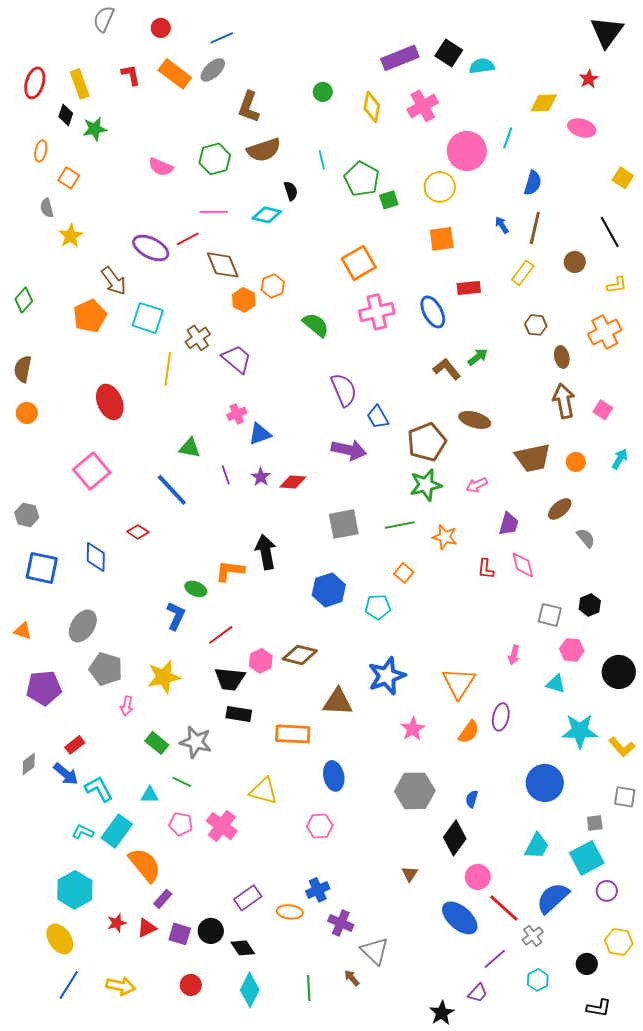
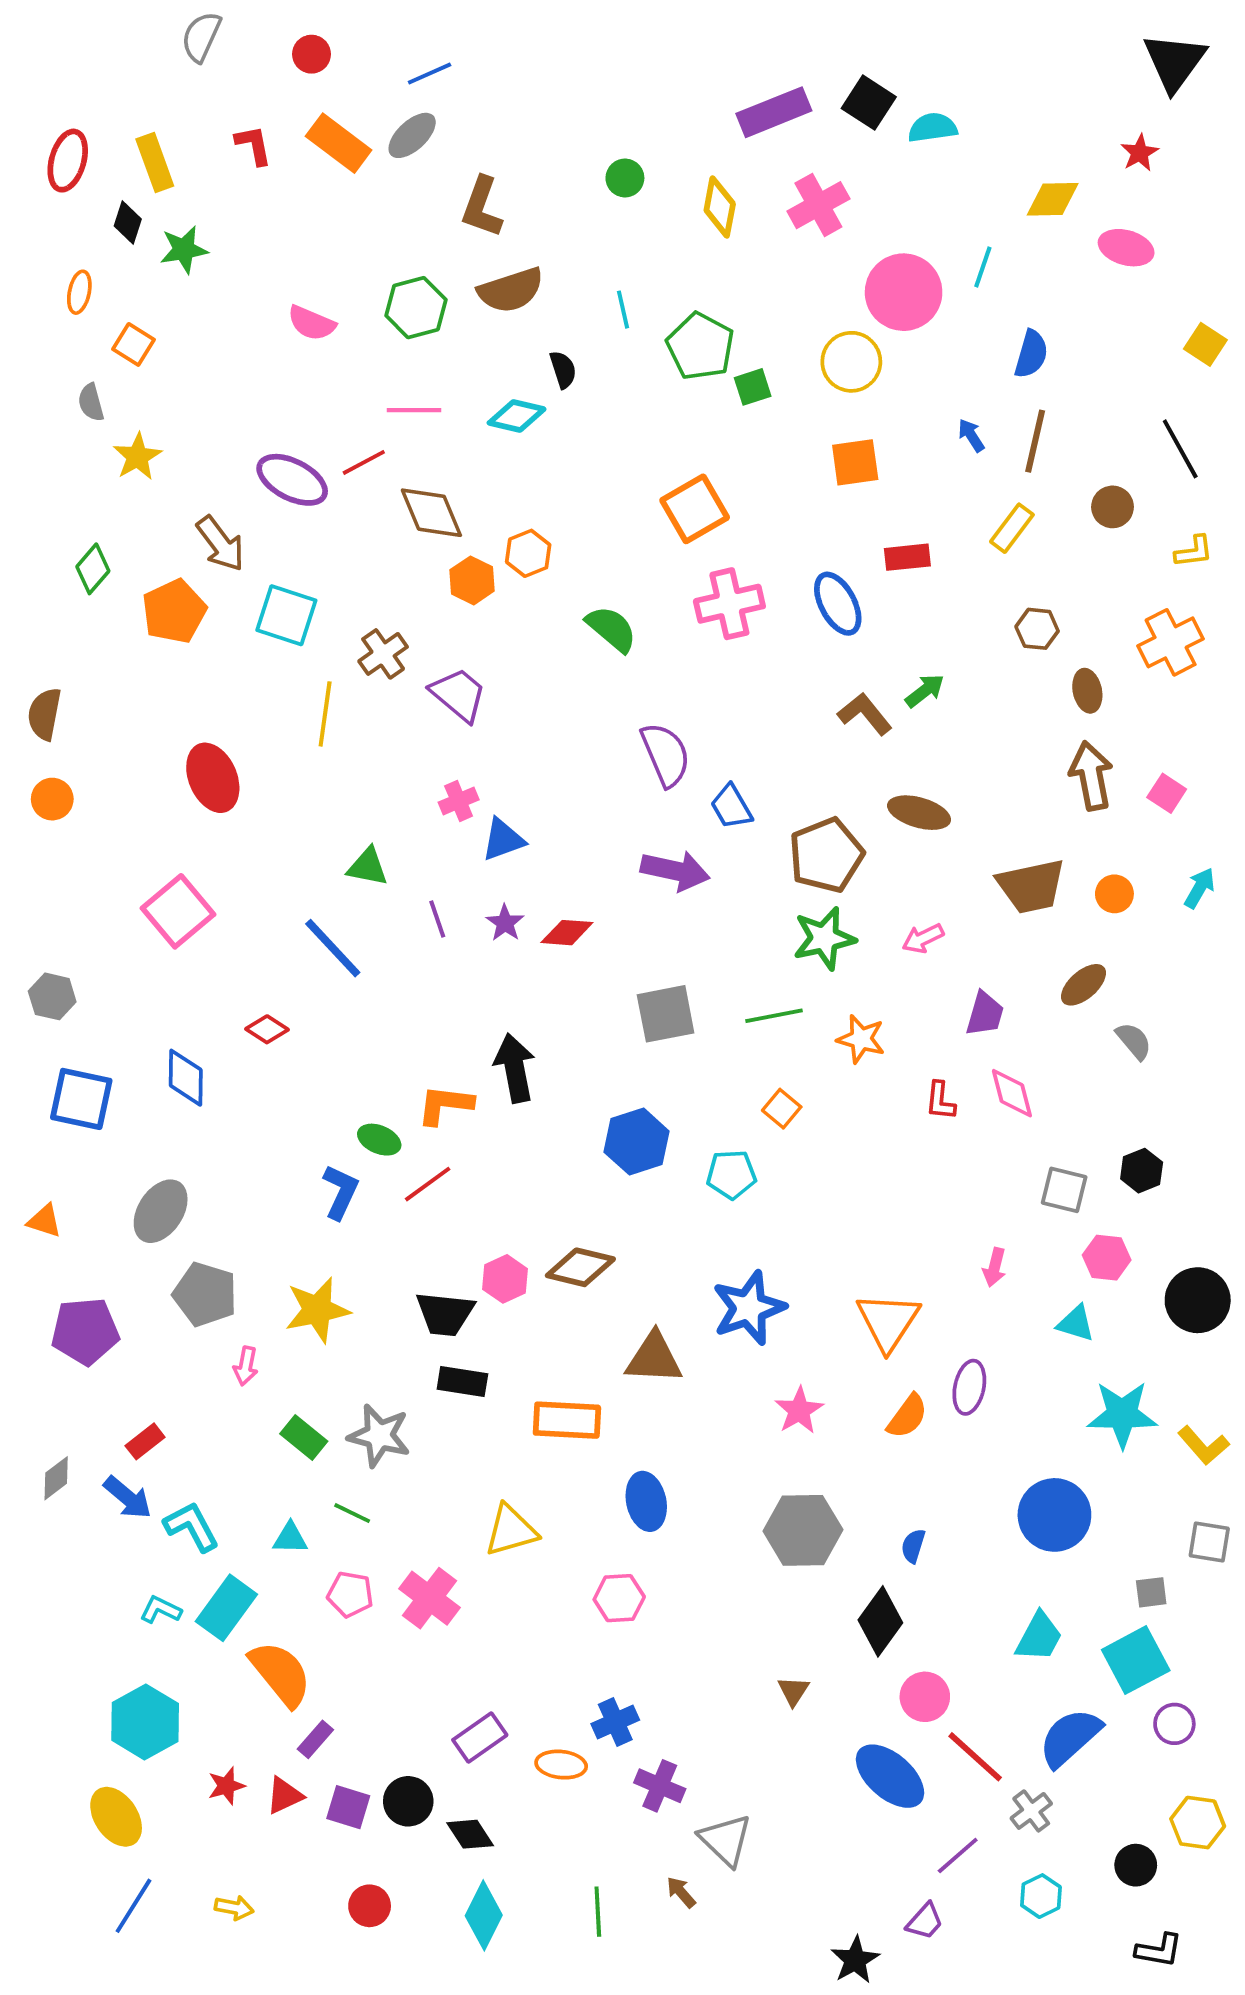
green diamond: (24, 300) -> (93, 569), moved
red line: (221, 635) -> (428, 1184), moved
yellow triangle: (264, 791) -> (511, 1530), turned -32
yellow arrow: (121, 986) -> (234, 1908), size x0.7

